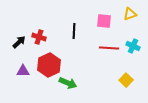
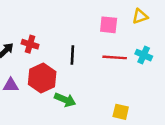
black line: (74, 31) -> (72, 55), moved
yellow square: (126, 80) -> (121, 112), moved, turned -32

